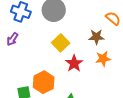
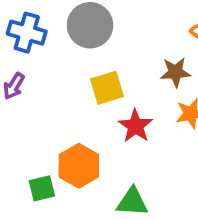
yellow square: (61, 43) -> (107, 88), turned 30

